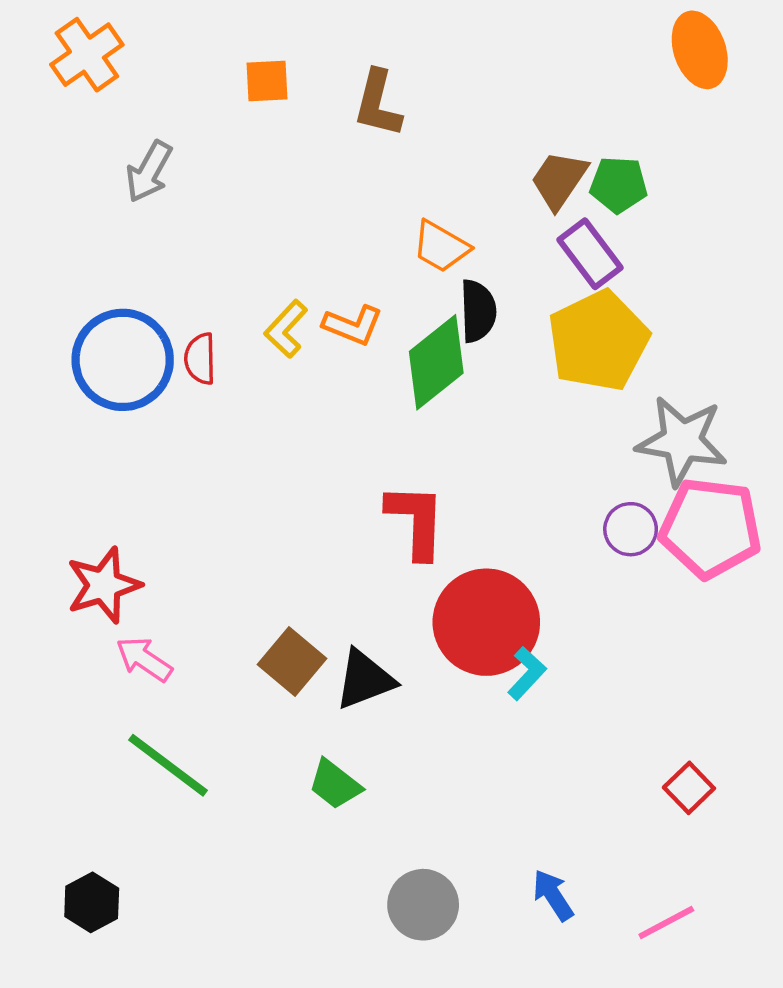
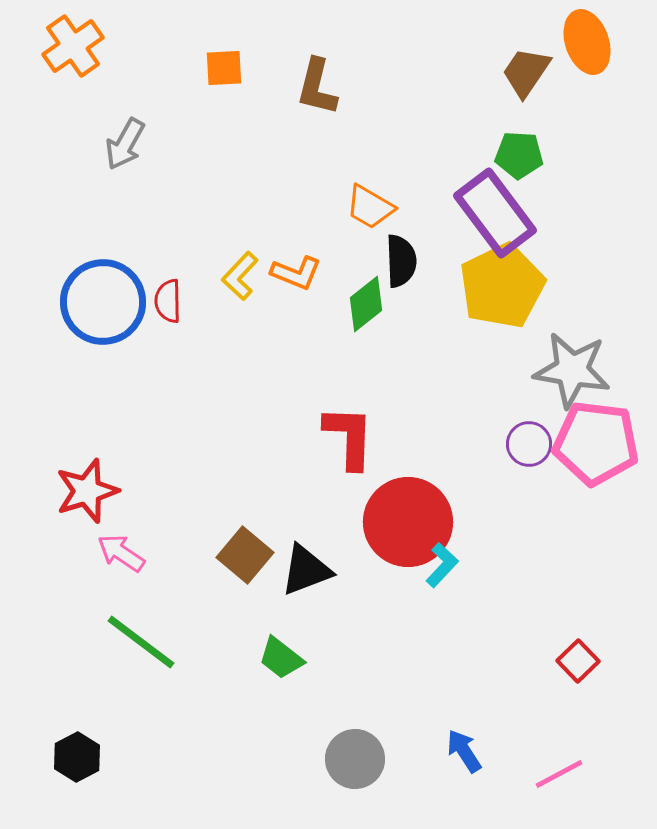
brown trapezoid: (559, 180) -> (526, 72), moved
purple rectangle: (590, 254) -> (495, 213), size x1.5
green diamond: (436, 362) -> (366, 304), size x0.7

